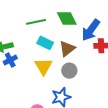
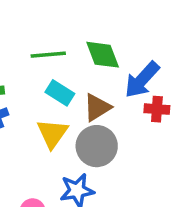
gray circle: (69, 71) -> (97, 146), size x1.5

